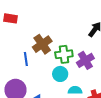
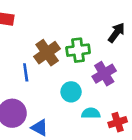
green cross: (64, 54) -> (78, 50), moved

